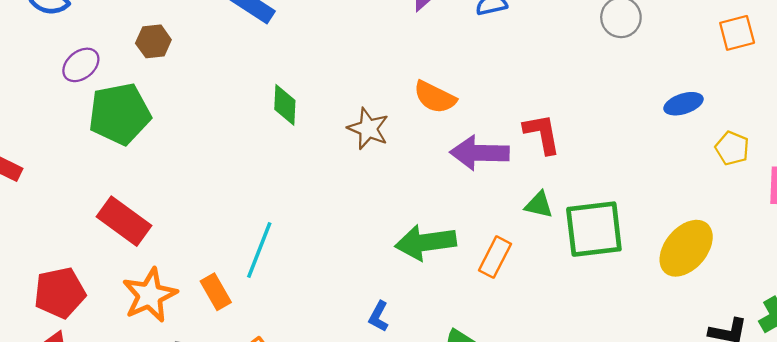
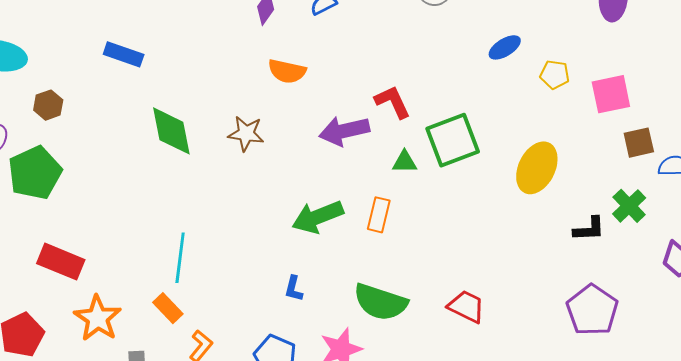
orange semicircle: (435, 97) -> (287, 71), moved
green diamond: (285, 105) -> (171, 131), size x1.5
green square: (594, 229) -> (453, 140), moved
orange rectangle: (216, 292) -> (168, 308), moved

